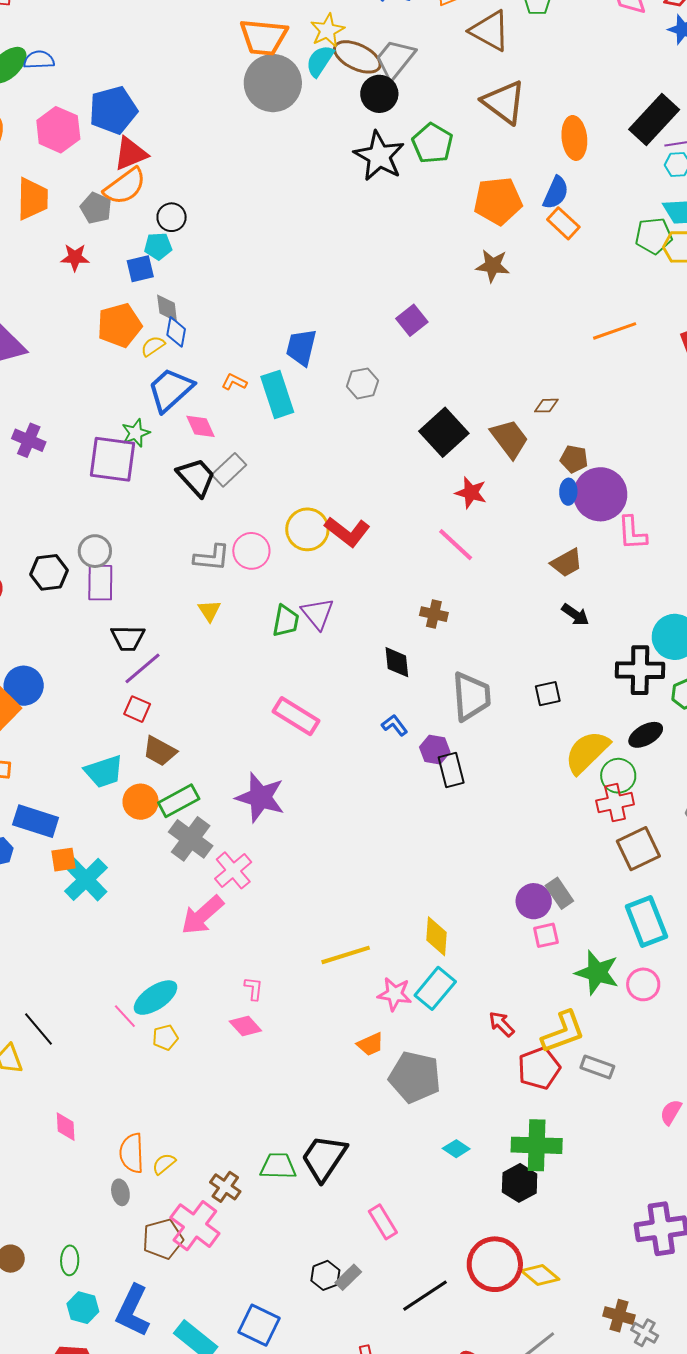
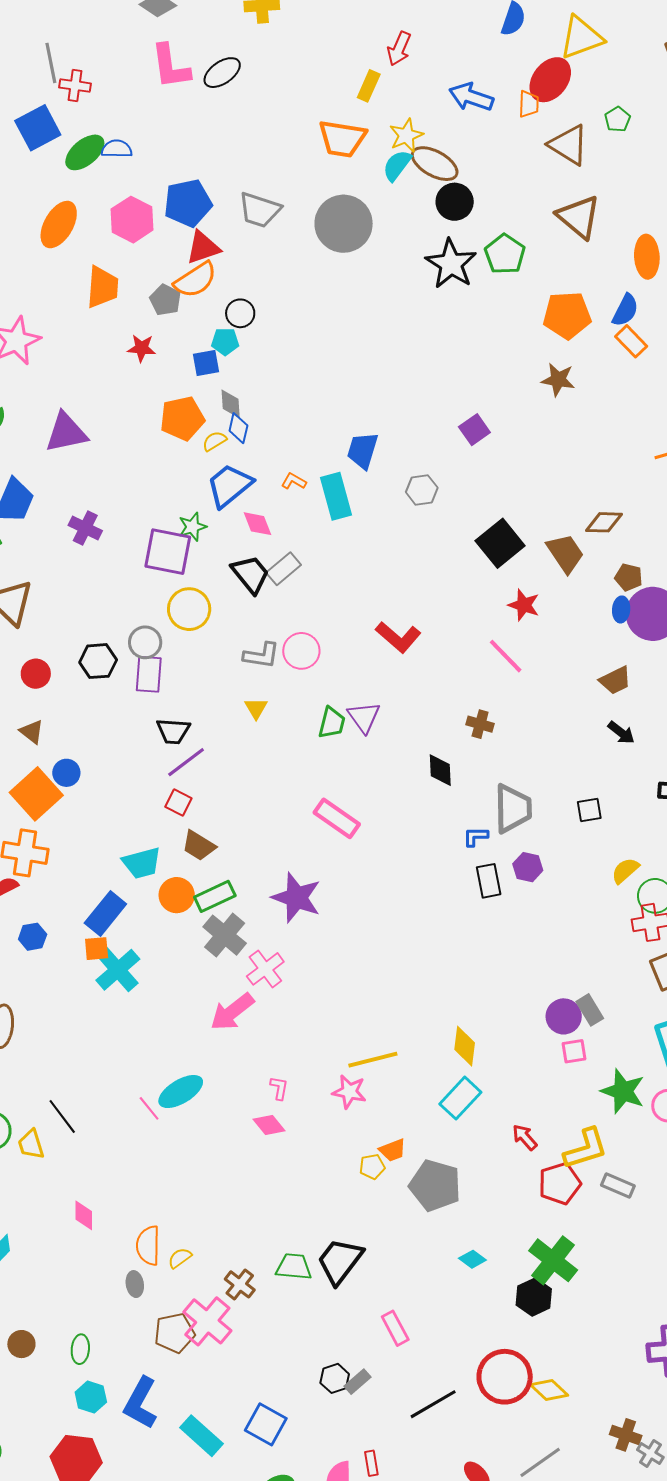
gray trapezoid: (395, 59) -> (260, 210), moved, turned -114
gray circle: (273, 83) -> (344, 224), moved
brown diamond: (546, 406) -> (604, 522), size x1.5
yellow circle: (307, 529) -> (189, 609), moved
blue circle: (24, 686) -> (66, 773), size x0.7
blue L-shape: (395, 725) -> (476, 837), moved, turned -56
purple hexagon: (435, 750) -> (528, 867), moved
yellow semicircle: (587, 752) -> (625, 871), size x0.6
blue rectangle: (36, 821) -> (105, 913), moved, turned -72
pink star: (395, 994) -> (349, 1092), moved
yellow pentagon: (165, 1037) -> (372, 1167), moved
green cross: (537, 1145) -> (553, 1260), turned 33

